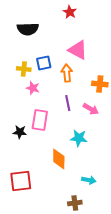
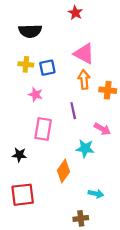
yellow cross: (24, 69) -> (26, 64), moved
orange arrow: (67, 73) -> (84, 79), moved
pink arrow: (91, 109) -> (102, 129), moved
black star: (20, 132) -> (19, 155), moved
orange diamond: (59, 159) -> (64, 171), turned 35

